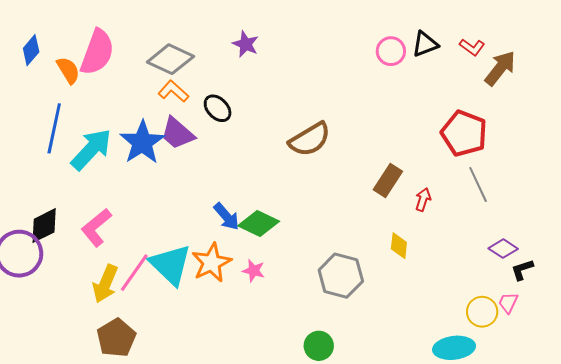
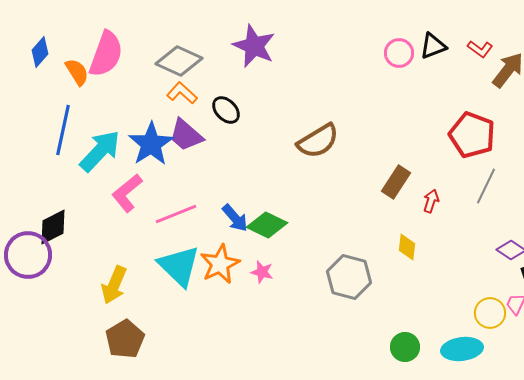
purple star: (246, 44) -> (254, 46), size x1.6
gray line: (478, 184) -> (486, 186), turned 51
pink L-shape: (96, 228) -> (127, 193), moved
pink line: (134, 273) -> (176, 214), moved, turned 33
green circle: (319, 346) -> (405, 347), moved

